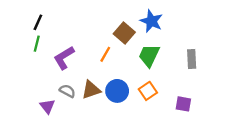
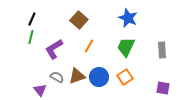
brown square: (124, 33) -> (79, 20), moved
purple square: (183, 104) -> (163, 88), moved

